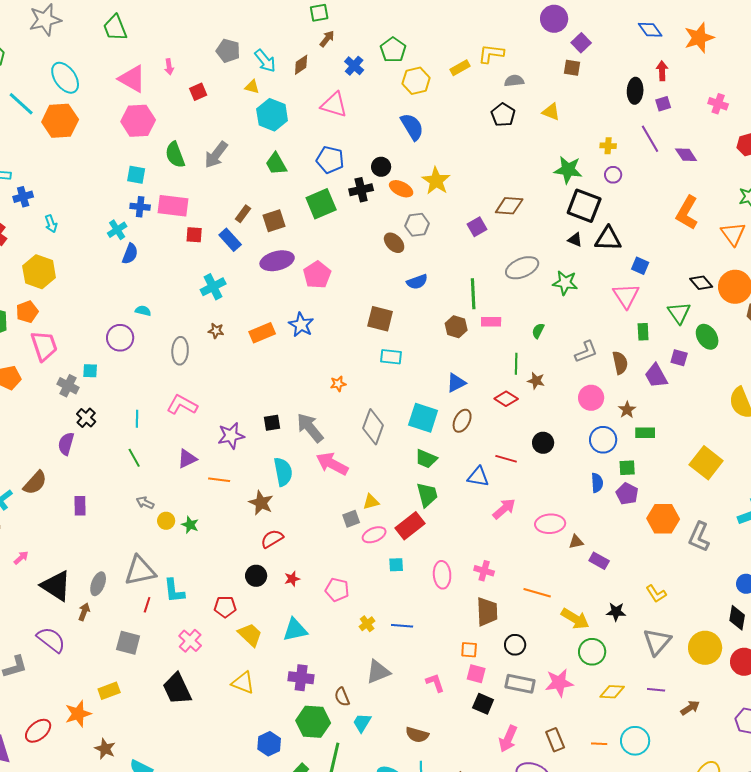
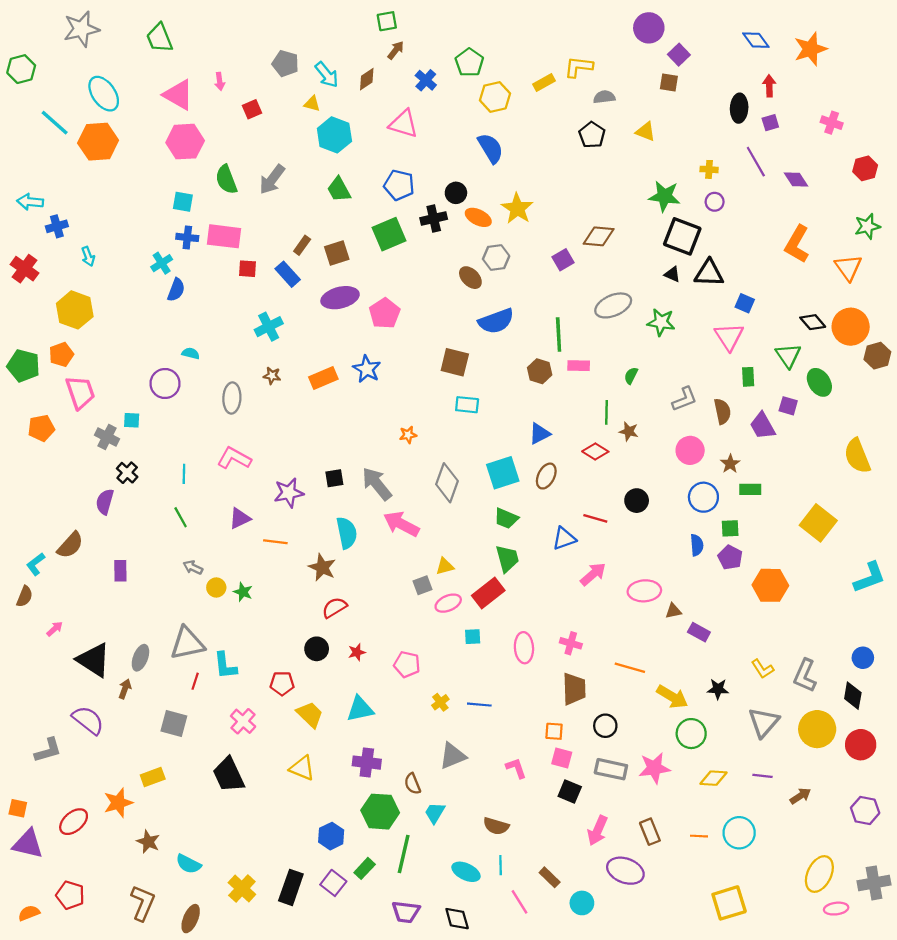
blue semicircle: (417, 282) -> (496, 321), size x1.5
cyan square: (423, 418) -> (503, 473), turned -36
blue triangle: (478, 477) -> (564, 538), turned -30
gray L-shape: (699, 537) -> (805, 676), moved

